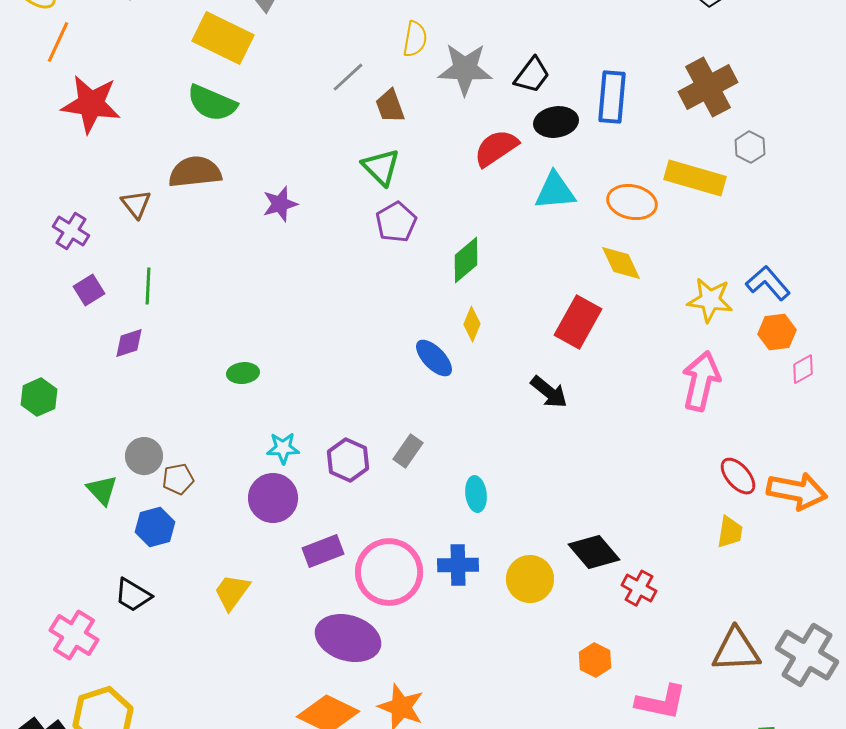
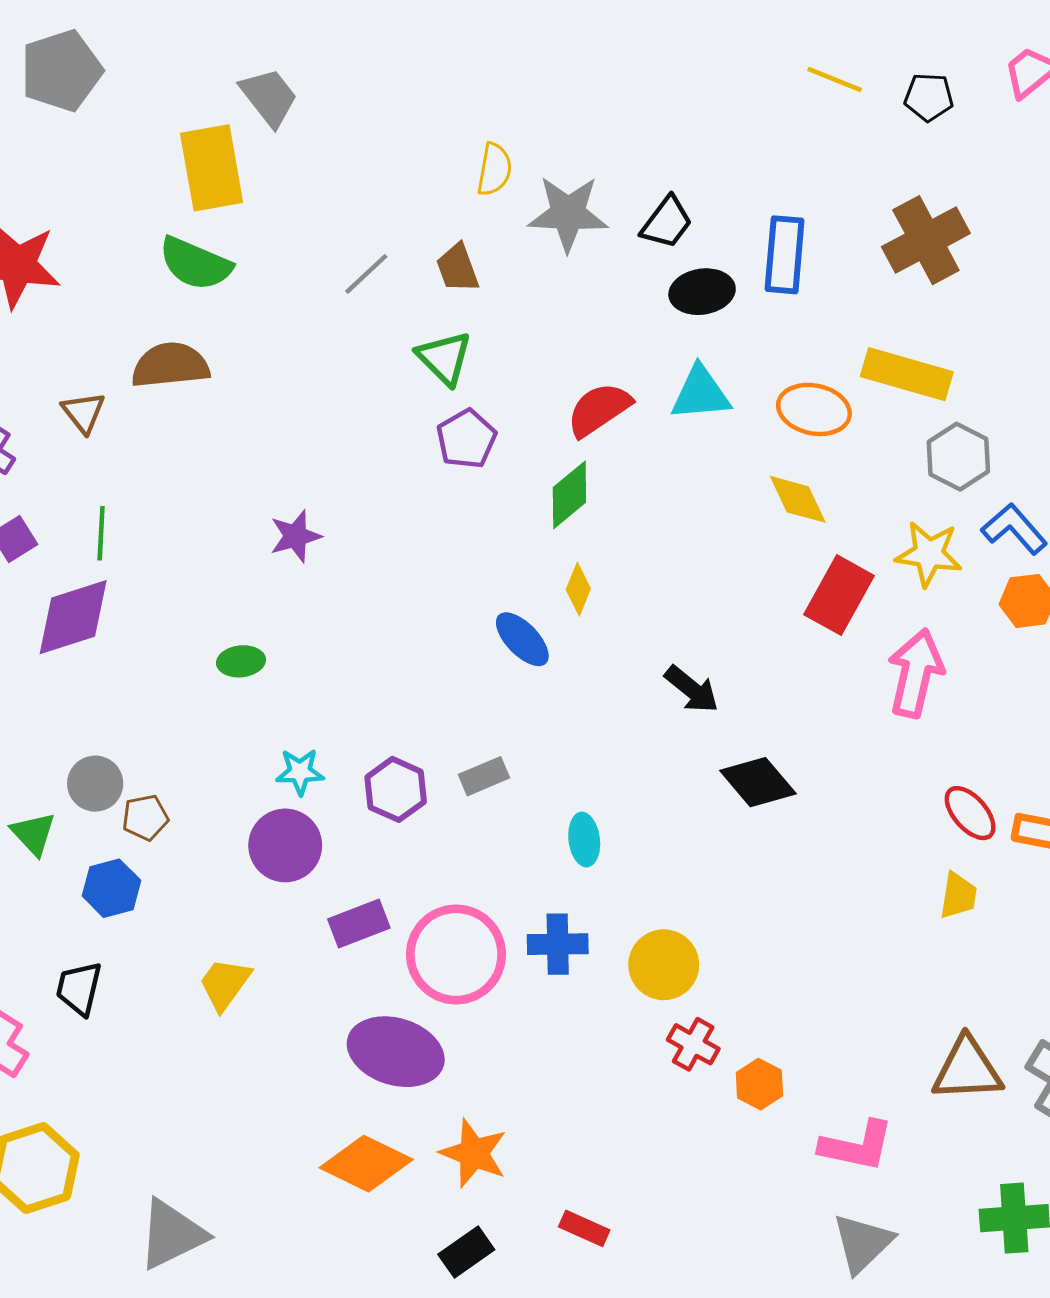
yellow rectangle: (223, 38) -> (212, 168), turned 54
gray line: (348, 77) -> (366, 274), moved
gray hexagon: (750, 147) -> (958, 457), moved, size x1.4
red semicircle: (496, 148) -> (599, 409), moved
purple star: (280, 204) -> (296, 536), moved
red rectangle: (578, 322) -> (839, 595), moved
purple diamond: (129, 343) -> (73, 617), size x1.8
gray rectangle: (408, 451) -> (484, 776), turned 32
black diamond: (594, 552) -> (758, 782), moved
red cross: (639, 588) -> (693, 1044), moved
black trapezoid: (133, 595) -> (79, 988), turned 72

